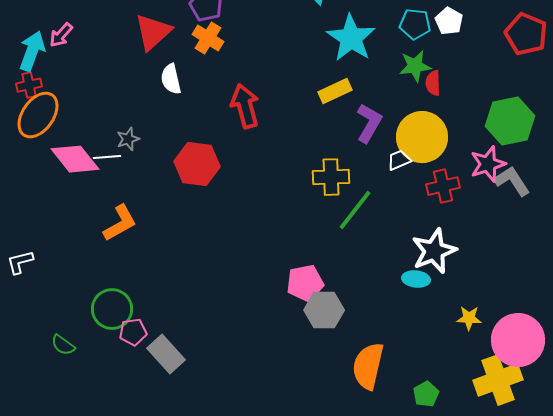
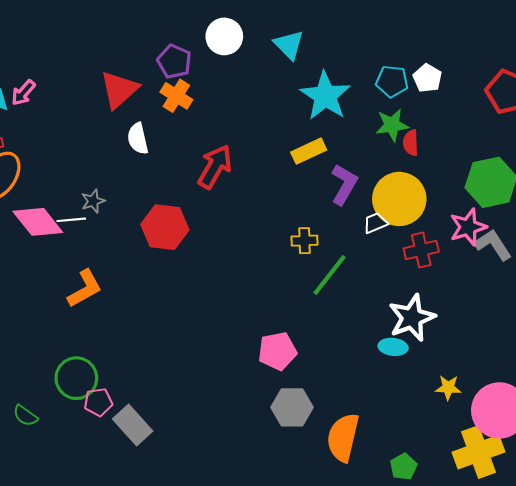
red arrow: (245, 106) -> (215, 167), turned 45
yellow cross: (331, 177) -> (305, 241), size x0.7
gray hexagon: (324, 310) -> (292, 407), moved

